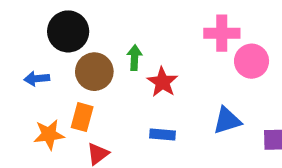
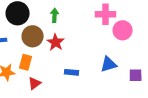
green arrow: (135, 58) -> (55, 15), moved
red star: (162, 82) -> (56, 42), moved

